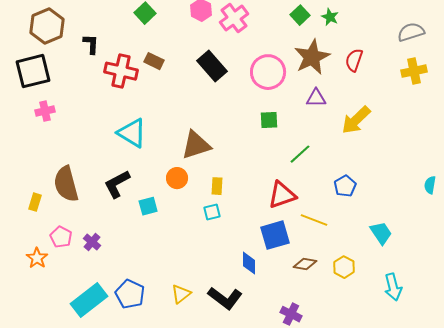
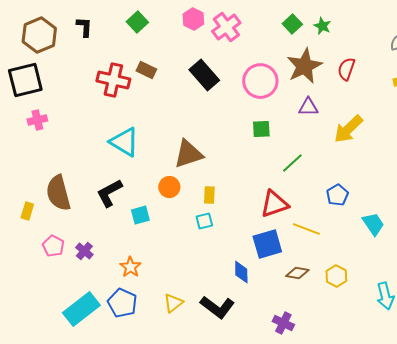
black L-shape: (91, 44) -> (84, 27), moved
cyan trapezoid: (381, 233) -> (373, 224), moved
orange star: (37, 258) -> (130, 267), moved

